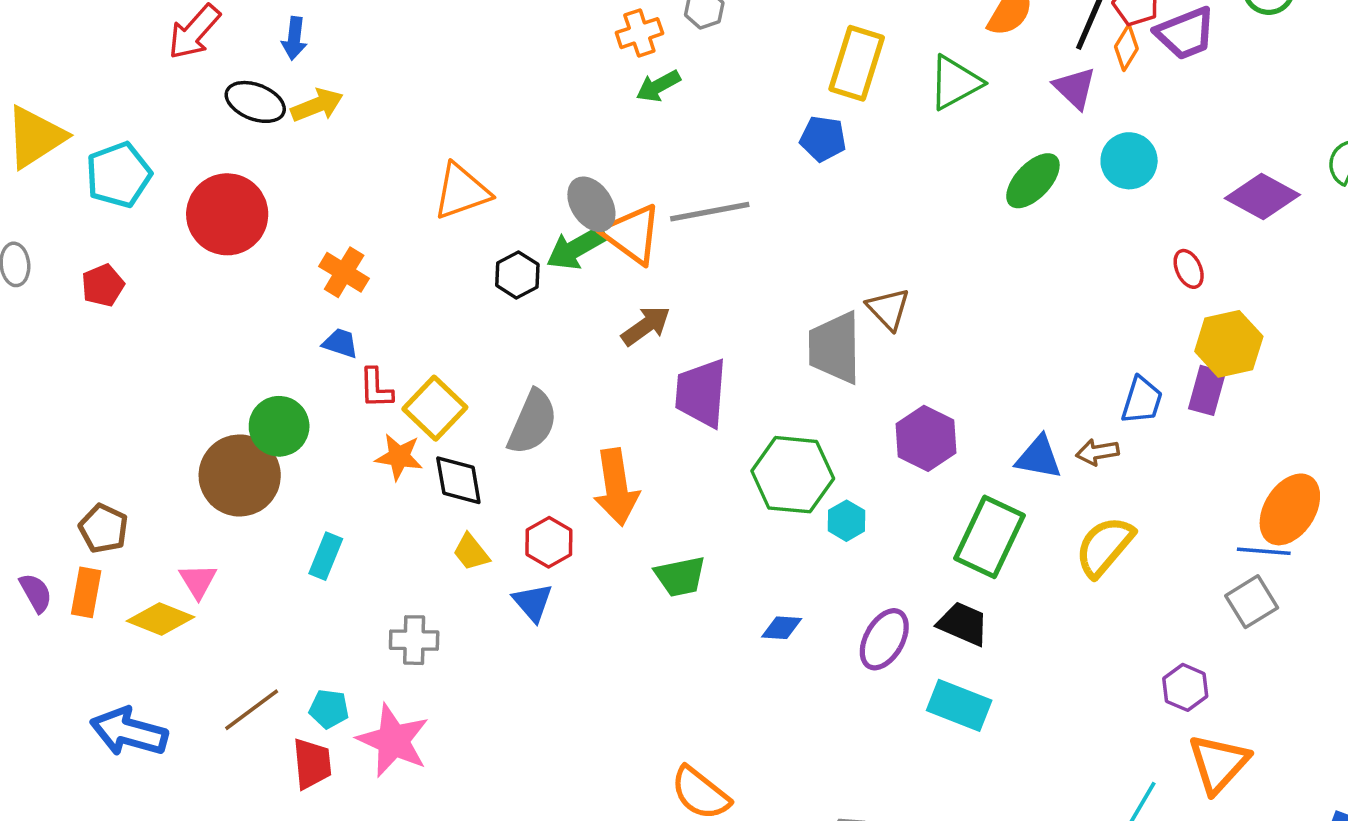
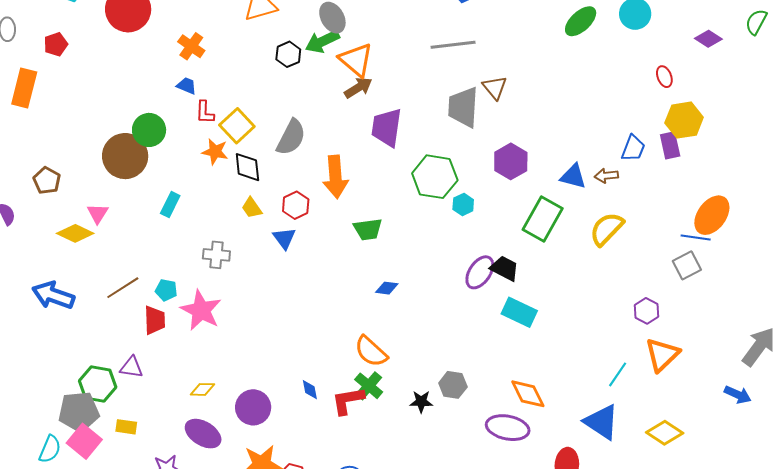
purple diamond: (1262, 196) -> (708, 39), size x0.7
gray line: (710, 212) -> (453, 45), moved
orange triangle: (632, 234) -> (356, 60), moved
purple rectangle: (1207, 390) -> (670, 145), turned -32
orange rectangle: (86, 592) -> (24, 88), moved, size x1.4
black trapezoid: (963, 624) -> (505, 268), moved
blue diamond: (782, 628) -> (387, 288), moved

